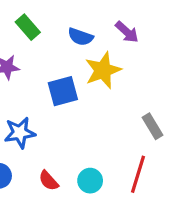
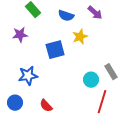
yellow star: (103, 70) -> (80, 37), size x0.7
cyan circle: (90, 181) -> (91, 80), moved

